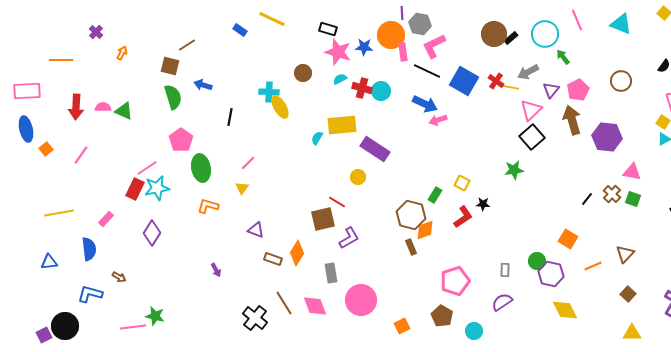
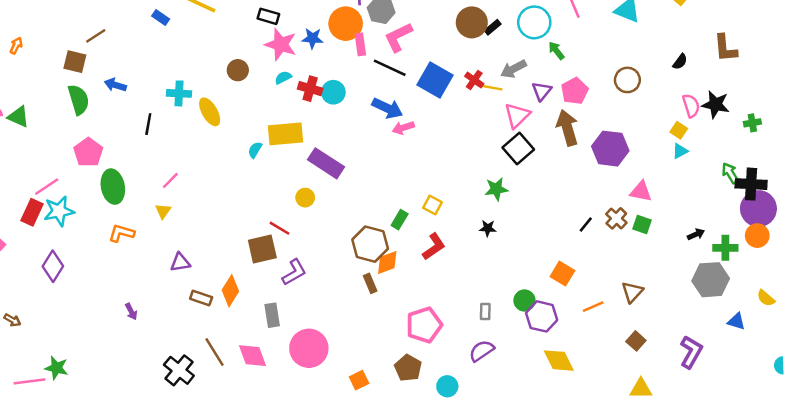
cyan cross: (269, 92) -> (179, 93), moved
black star: (483, 204) -> (488, 228), moved
purple triangle: (256, 230) -> (180, 263), turned -30

